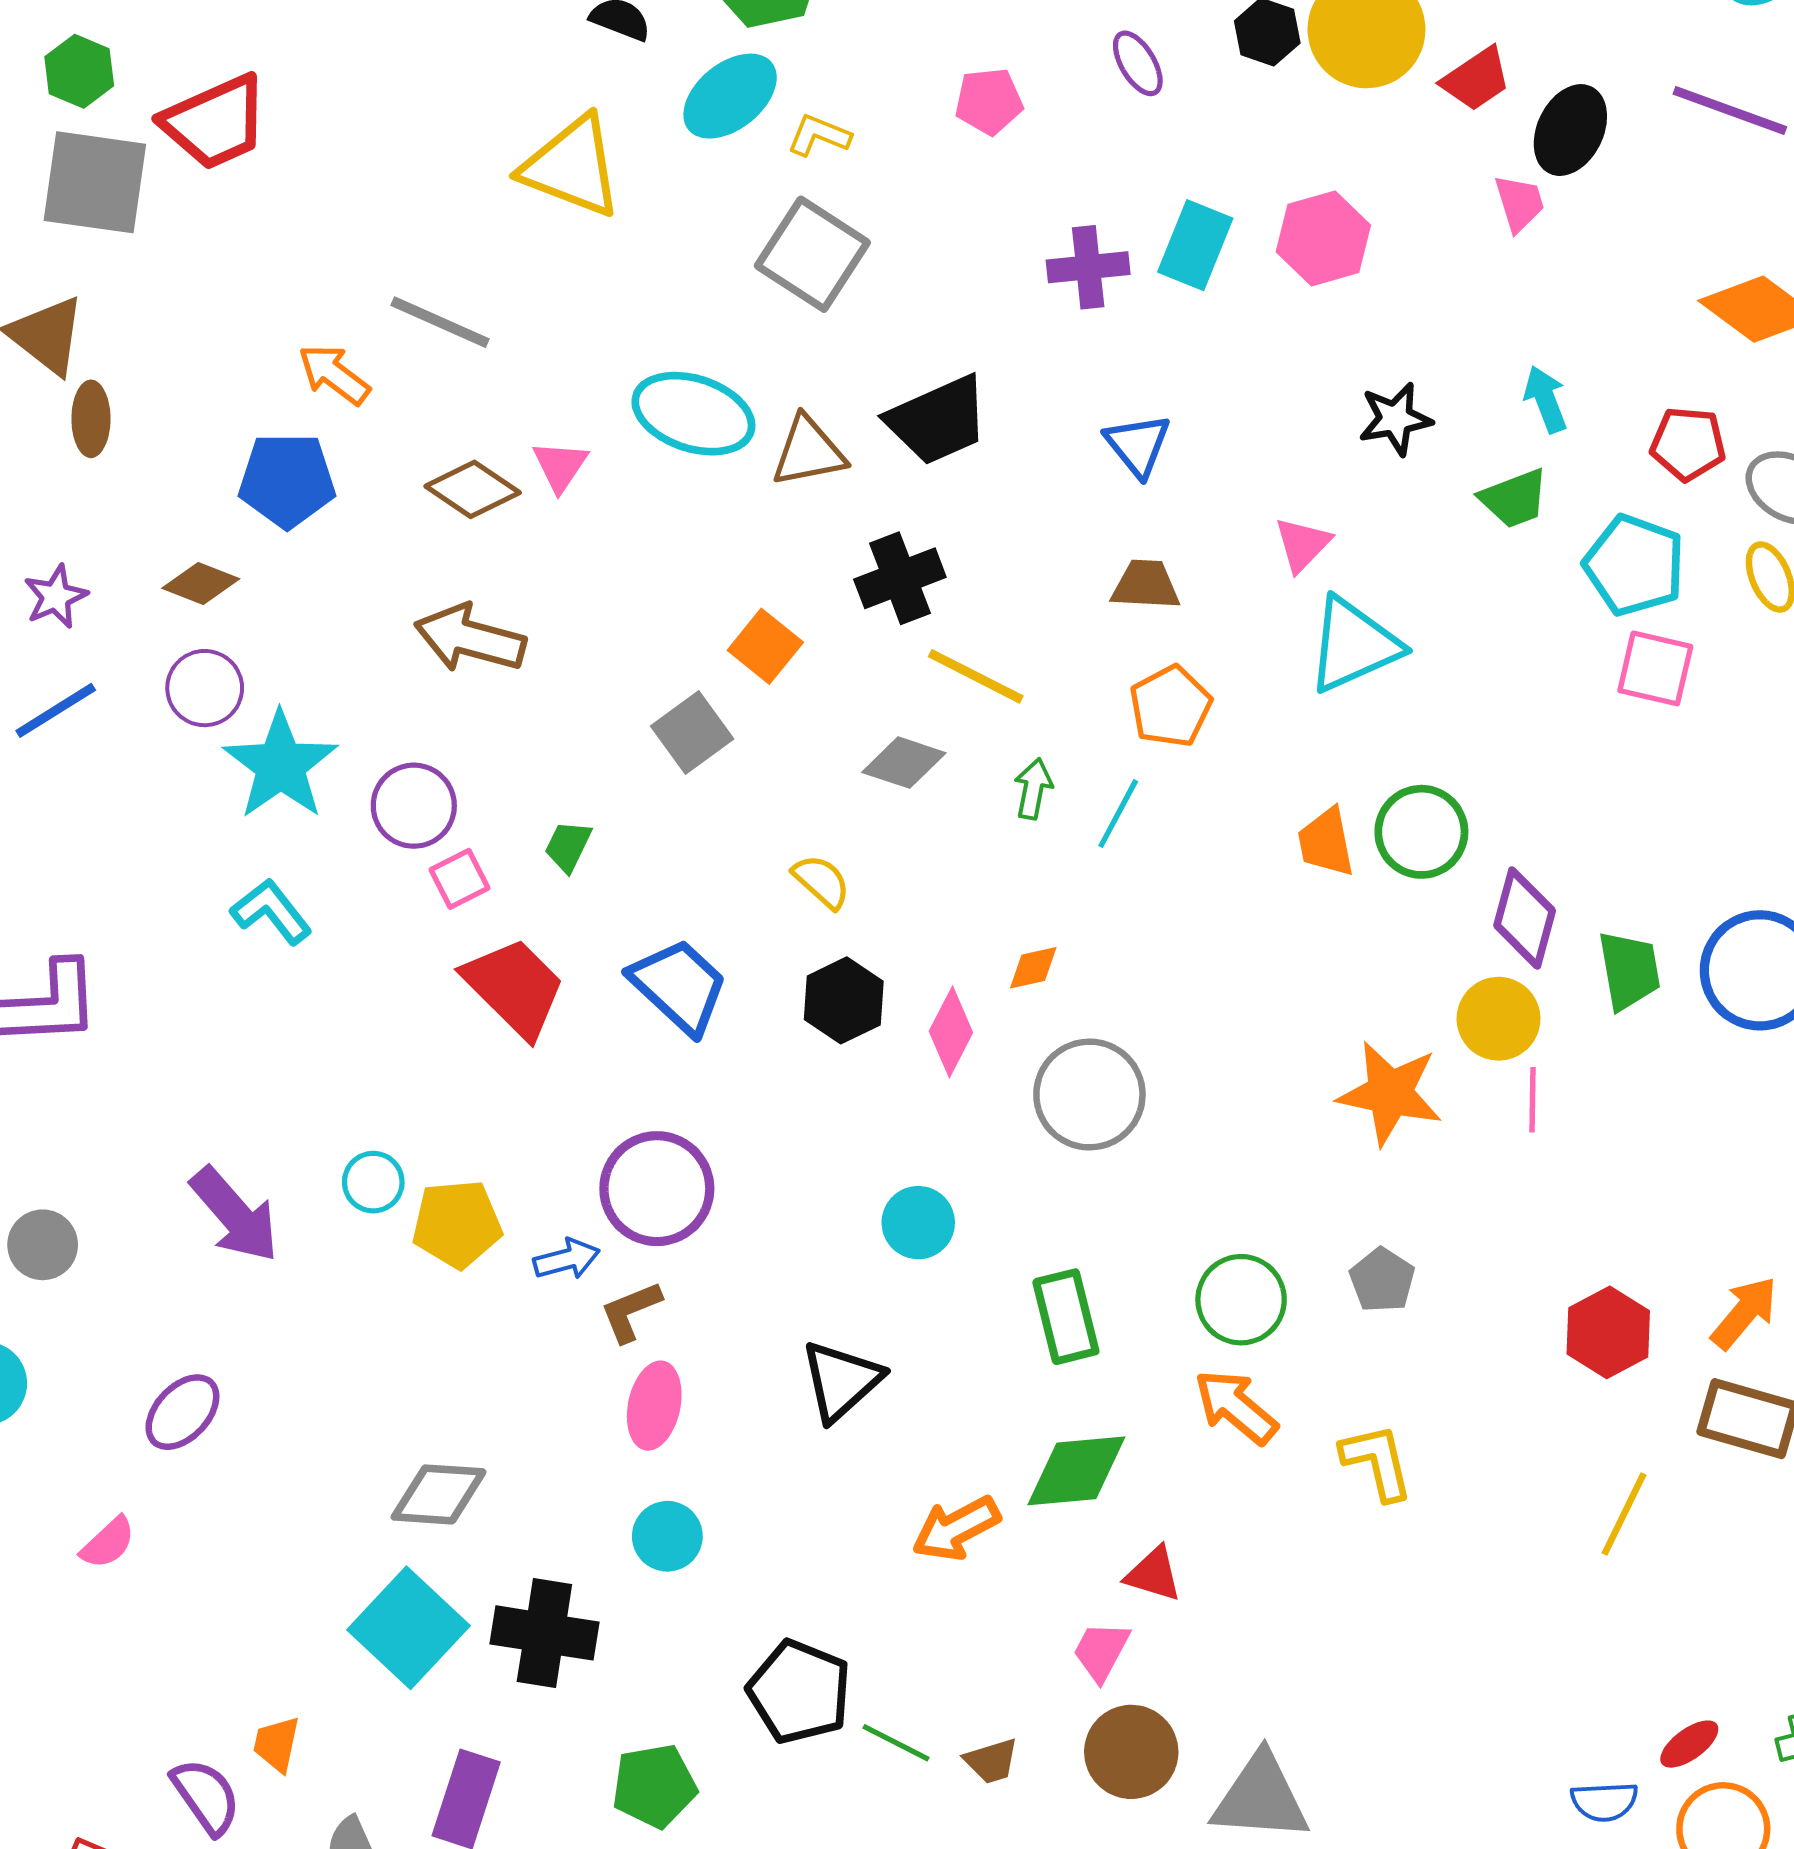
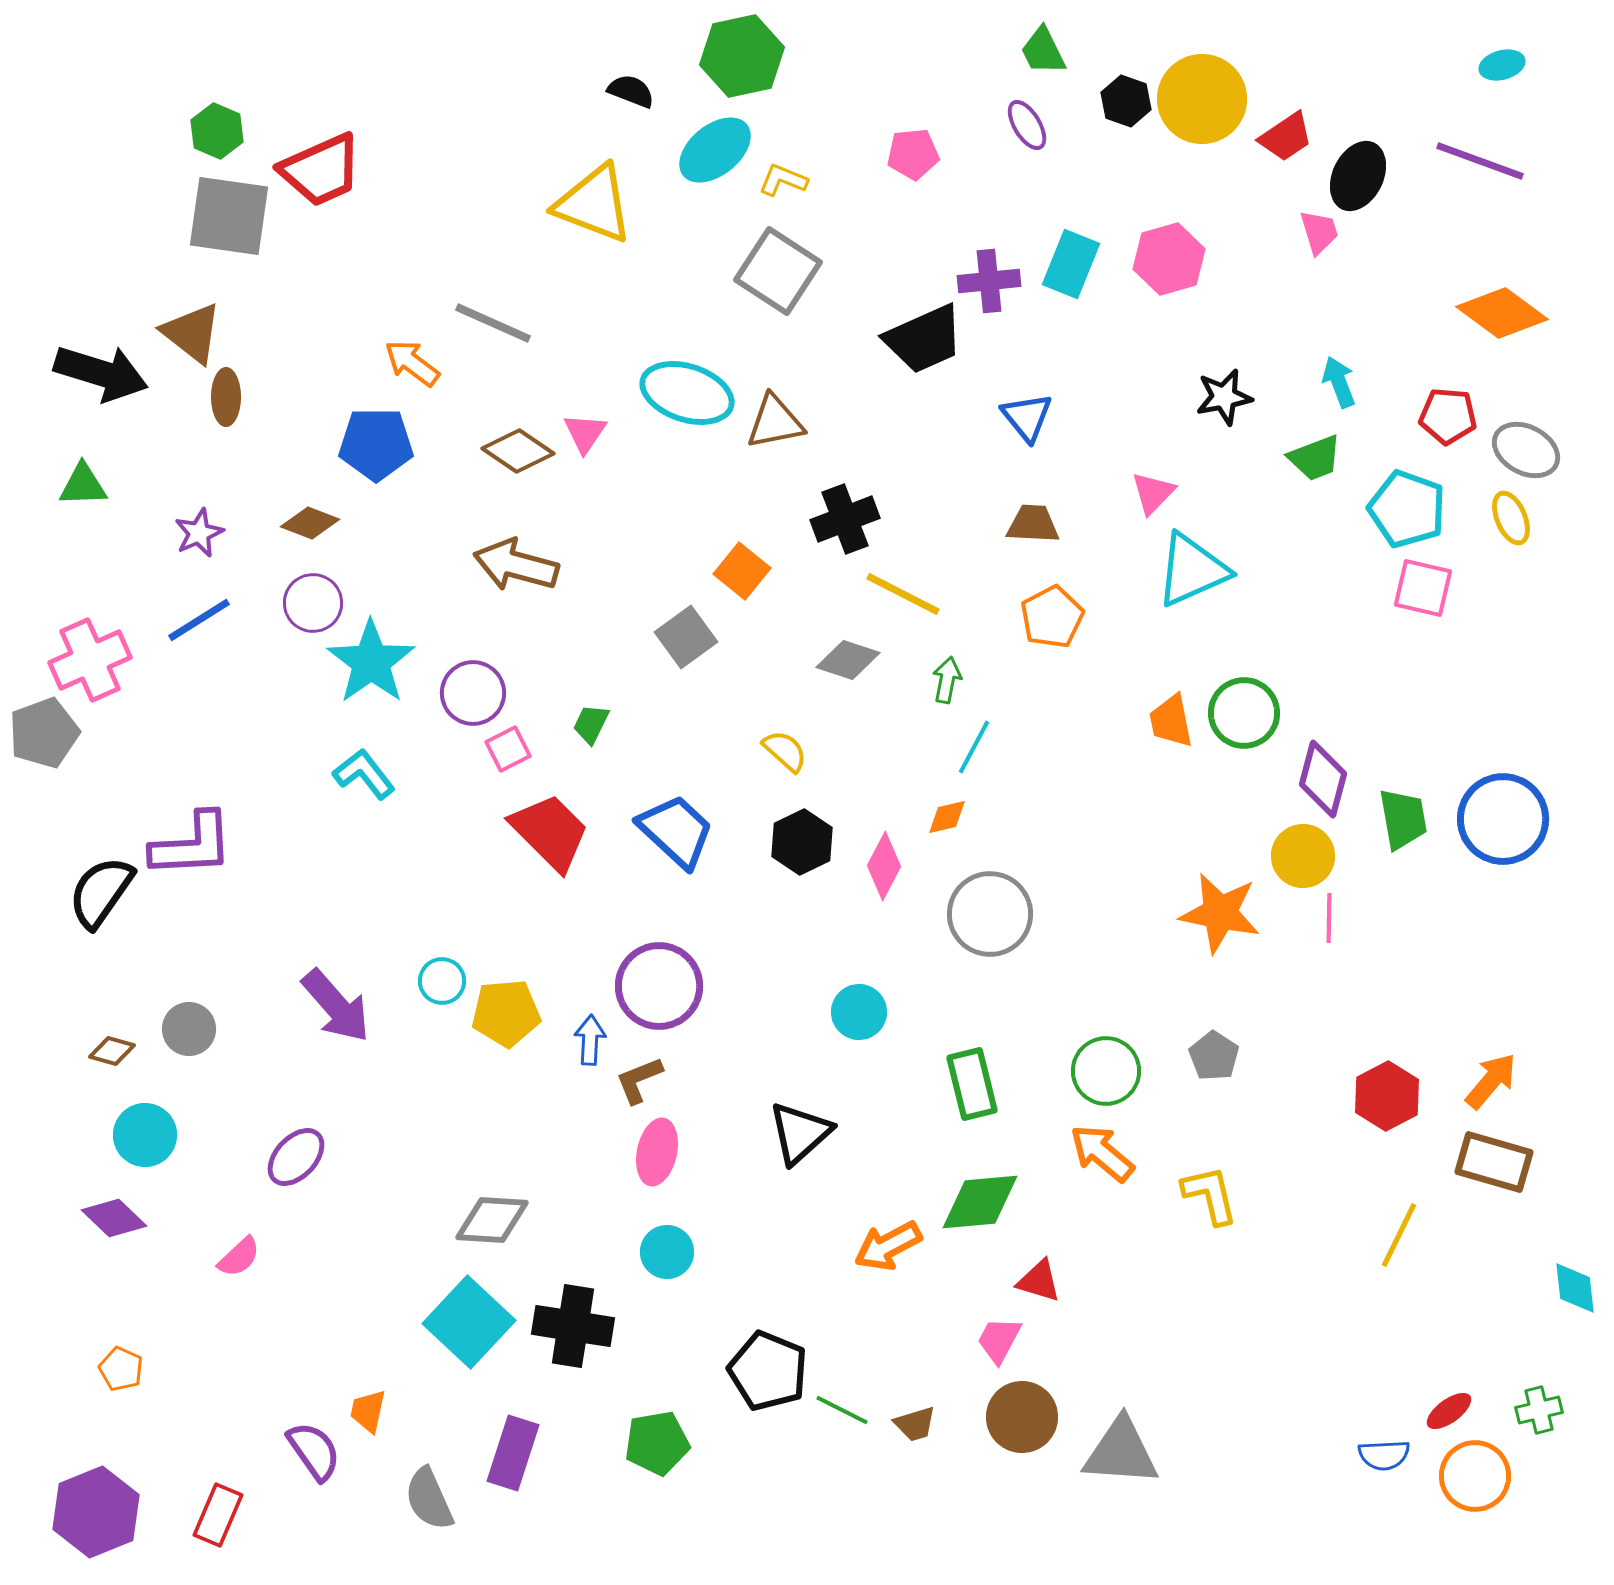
black trapezoid: (938, 420) -> (924, 339), moved
cyan line: (1118, 814) -> (974, 747), moved
blue arrow: (567, 1259) -> (590, 1040), turned -72

